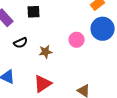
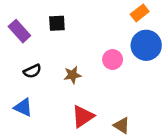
black semicircle: (21, 43) -> (32, 71), moved
red triangle: (43, 84) -> (83, 116), moved

